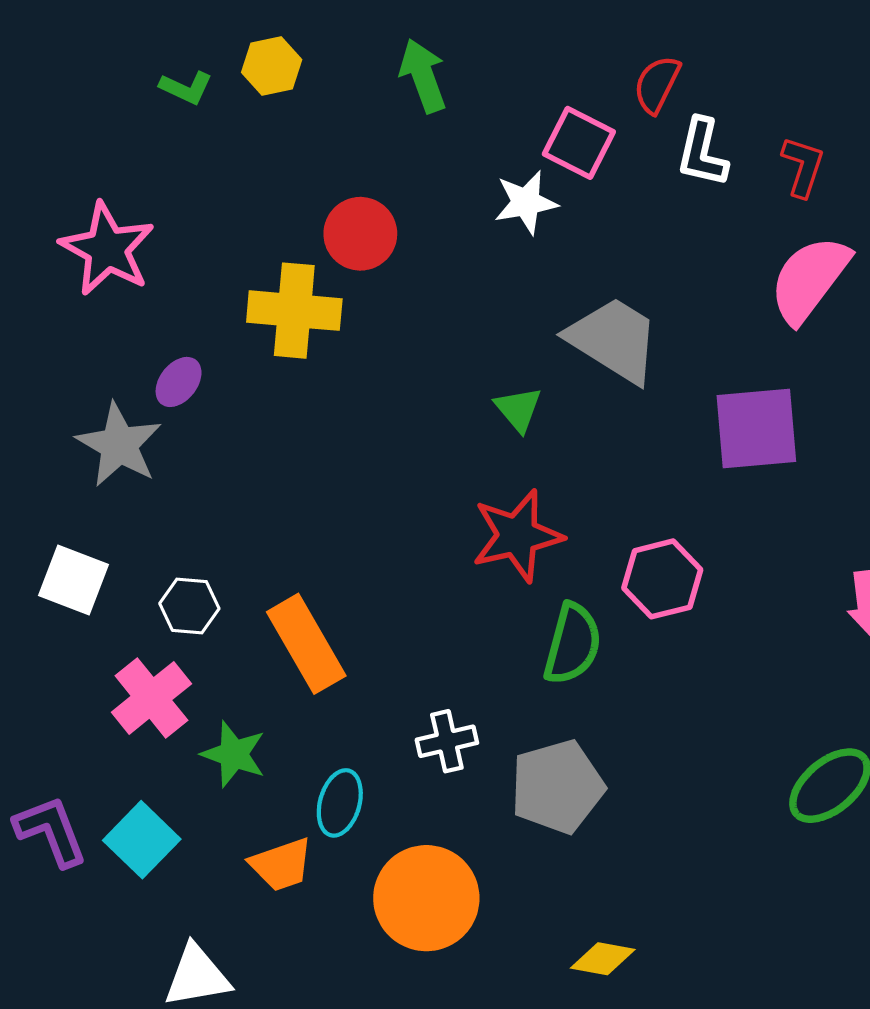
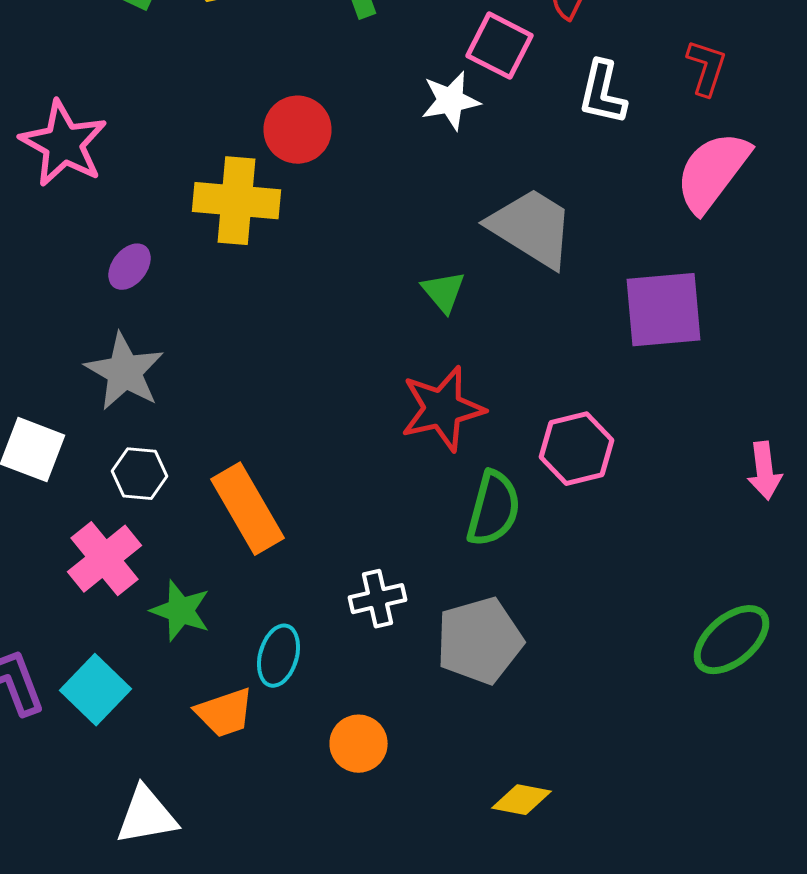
white L-shape: (702, 153) -> (602, 93), moved
gray star: (119, 445) -> (124, 372), moved
orange circle: (426, 898) -> (358, 744), size x0.6

